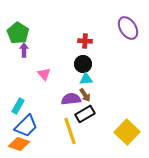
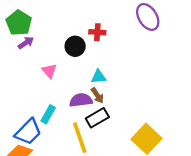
purple arrow: (24, 50) -> (26, 43), turned 56
black circle: (83, 64) -> (75, 46), moved
cyan rectangle: (18, 106) -> (48, 114), moved

